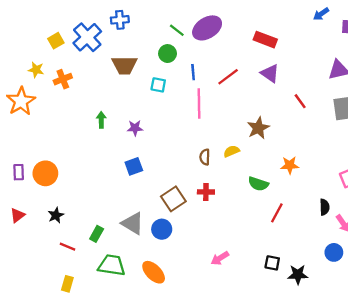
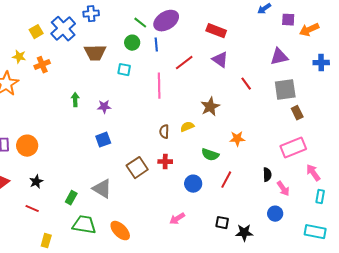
blue line: (193, 72) -> (156, 45), moved
blue circle: (162, 229) -> (193, 184), moved
red line: (67, 247) -> (32, 209), moved

